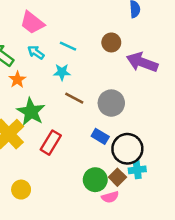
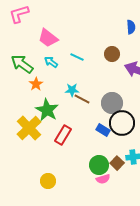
cyan star: (62, 72) -> (72, 90), moved
black circle: (127, 149) -> (122, 123), moved
yellow circle: (21, 190) -> (48, 181), moved
pink semicircle: (110, 197) -> (103, 179), moved

